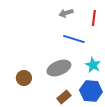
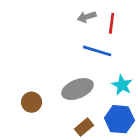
red line: (94, 18) -> (112, 23), moved

